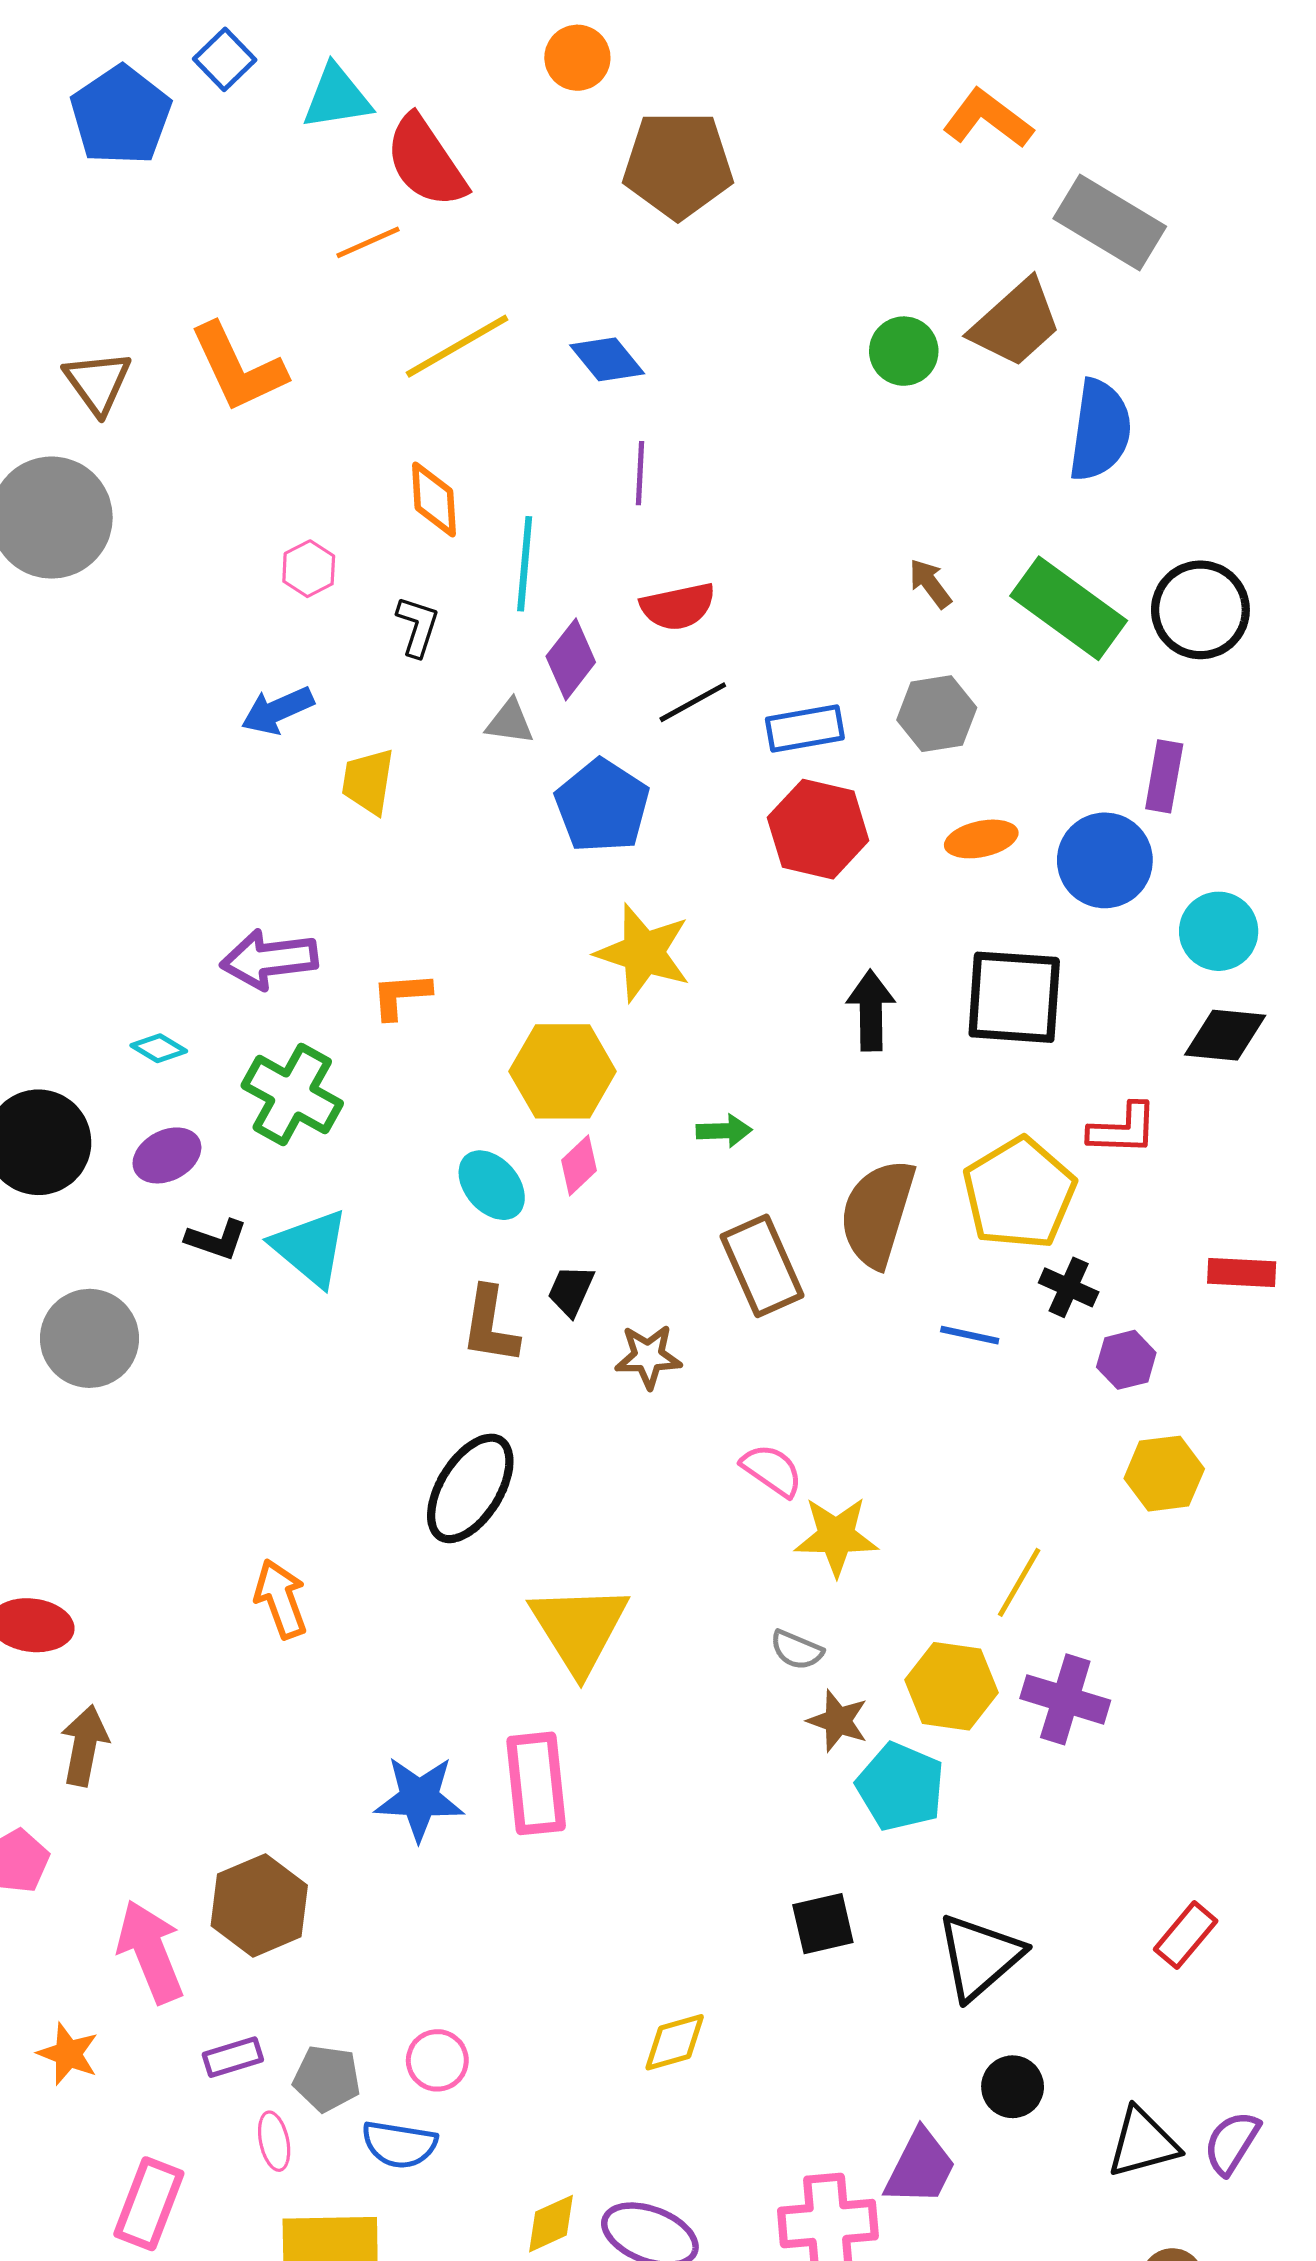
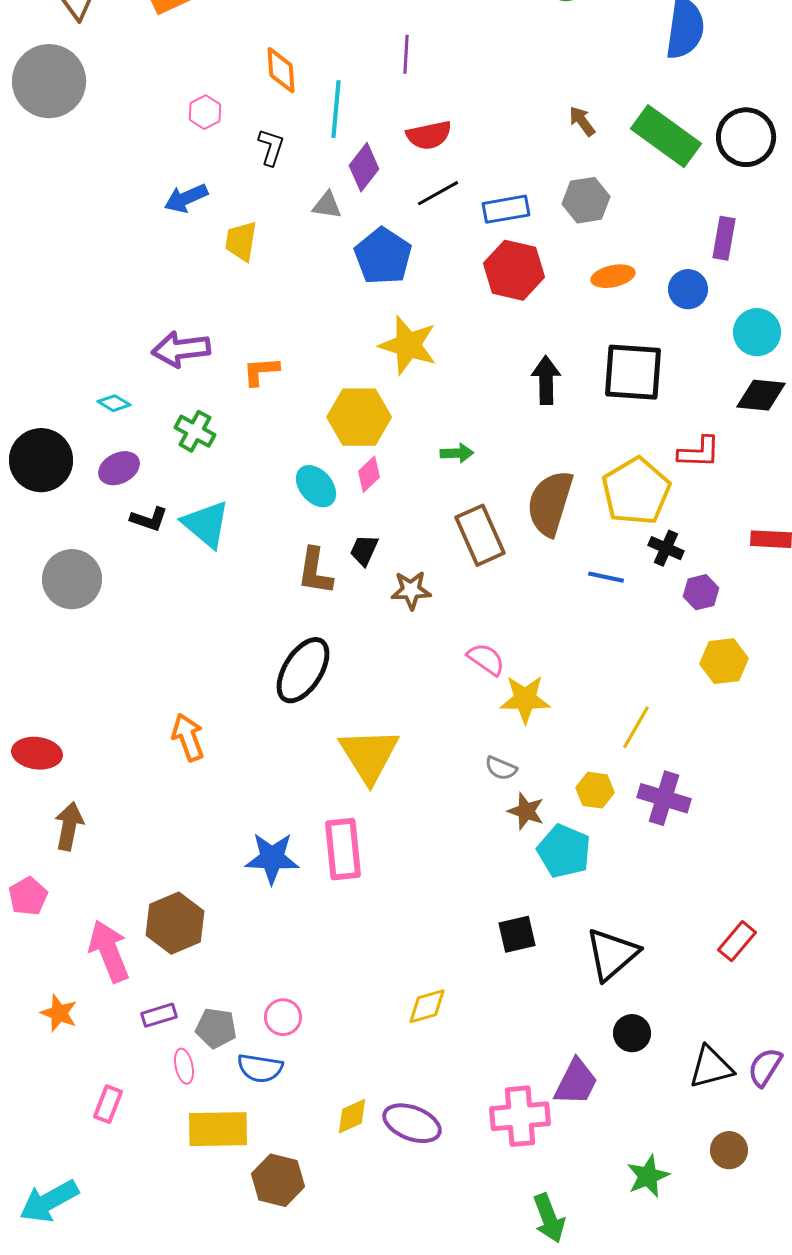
blue circle: (1105, 860) -> (688, 289), size x0.7
green cross: (292, 1094) -> (195, 431), size x0.7
yellow hexagon: (952, 1686) -> (595, 790), size x0.7
pink rectangle: (149, 2204) -> (108, 1104), size x0.7

